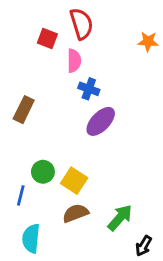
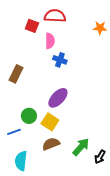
red semicircle: (81, 24) -> (55, 16), turned -70
purple ellipse: (101, 121) -> (58, 98), moved
blue line: (21, 195) -> (14, 132), turned 56
black arrow: (144, 246) -> (100, 157), moved

